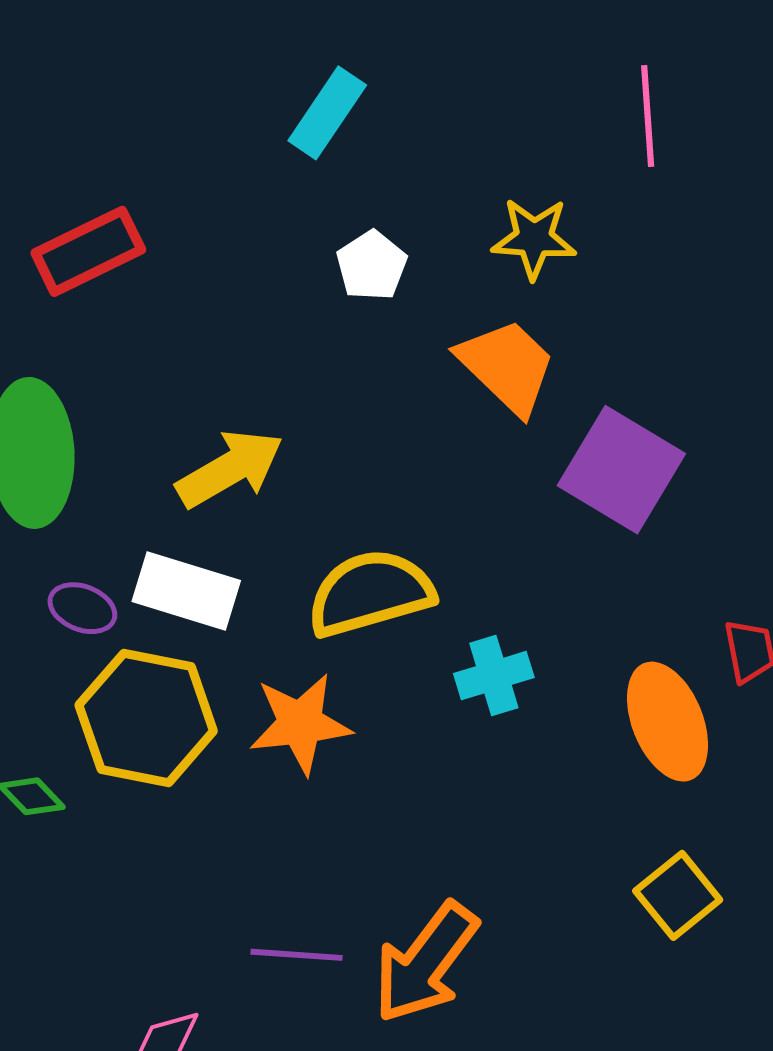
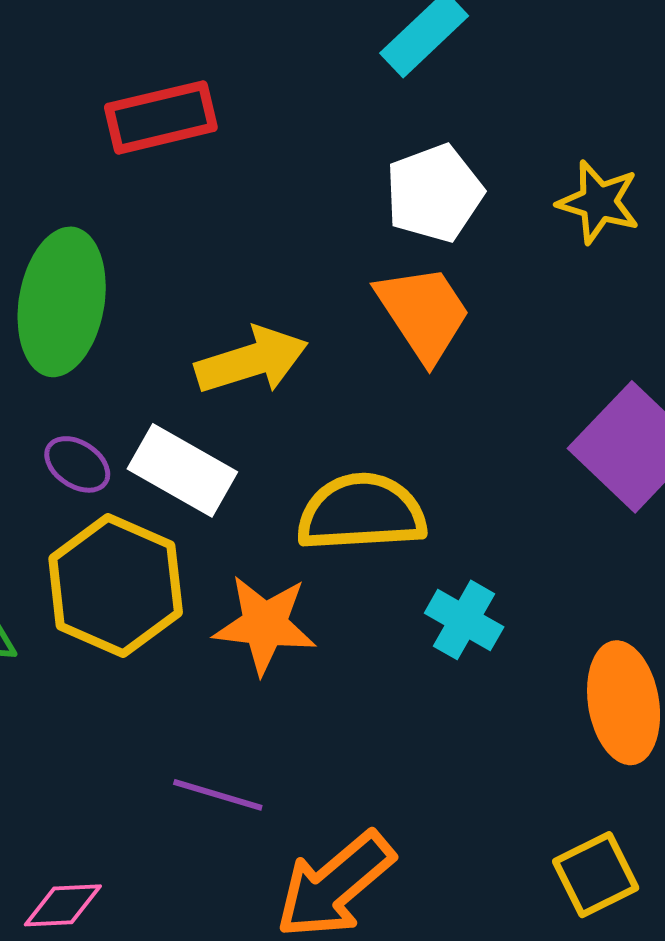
white pentagon: (372, 266) -> (434, 193), size x1.4
orange trapezoid: (507, 366) -> (423, 313), moved
cyan cross: (494, 676) -> (464, 620), turned 34
purple line: (296, 955) -> (218, 795), moved

